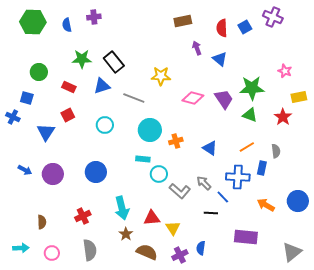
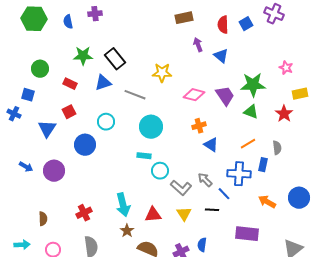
orange cross: (176, 141) -> (199, 126), moved
blue circle: (96, 172) -> (85, 145), moved
yellow triangle: (173, 228) -> (184, 214), moved

